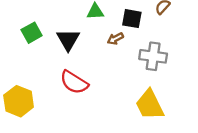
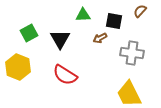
yellow hexagon: (19, 101) -> (18, 67), moved

